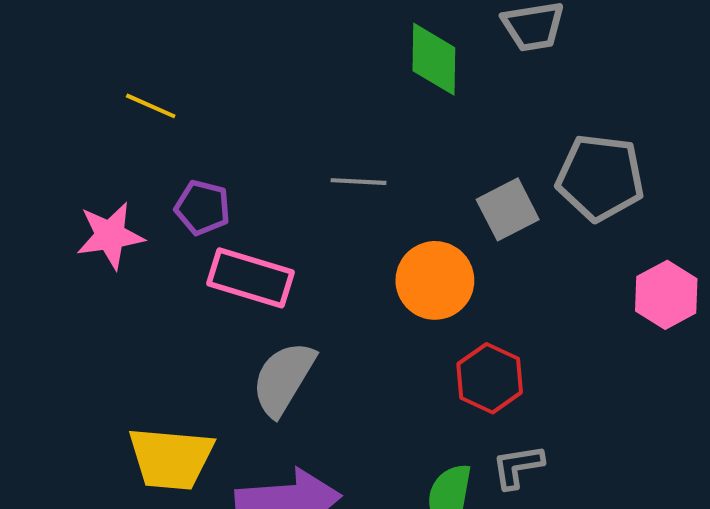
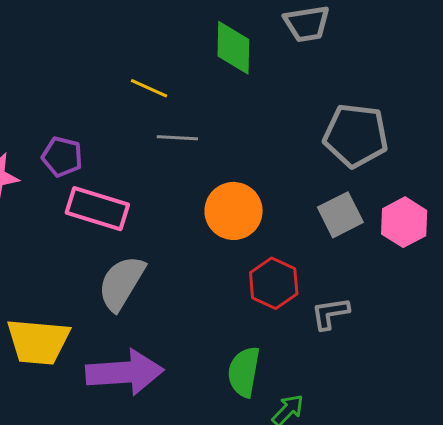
yellow line: (151, 106) -> (149, 88), moved
gray square: (508, 209) -> (340, 215), moved
gray L-shape: (518, 466) -> (330, 313), moved

